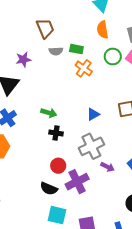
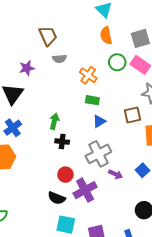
green rectangle: (76, 49) -> (92, 100), moved
green arrow: (49, 113) -> (54, 121), turned -91

